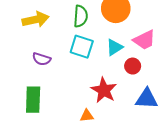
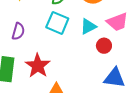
purple semicircle: (42, 59) -> (18, 31), turned -96
red star: (104, 90) -> (38, 66), moved

